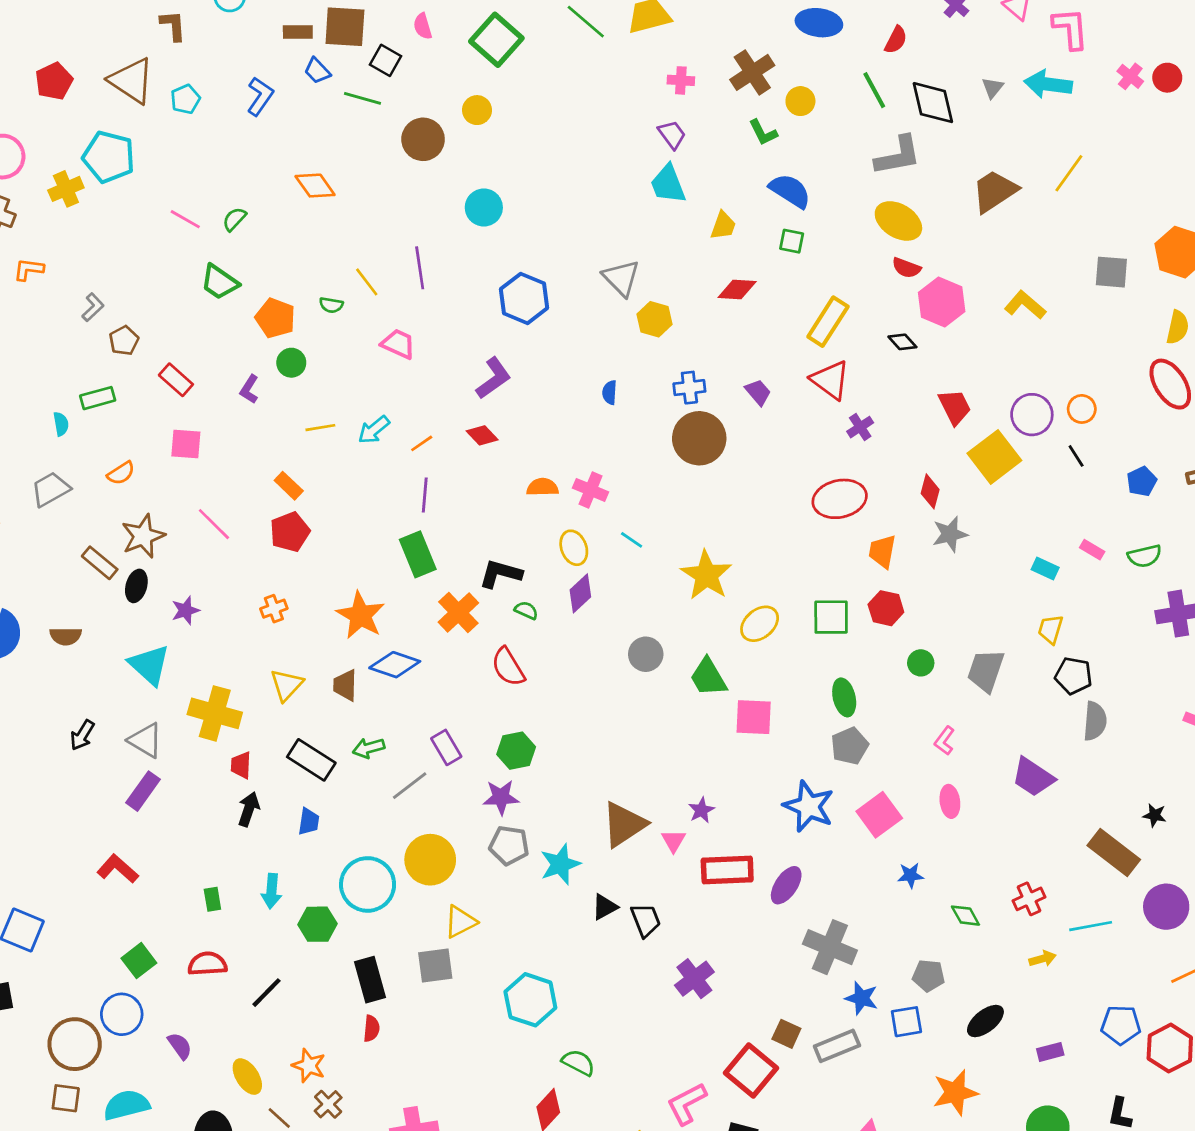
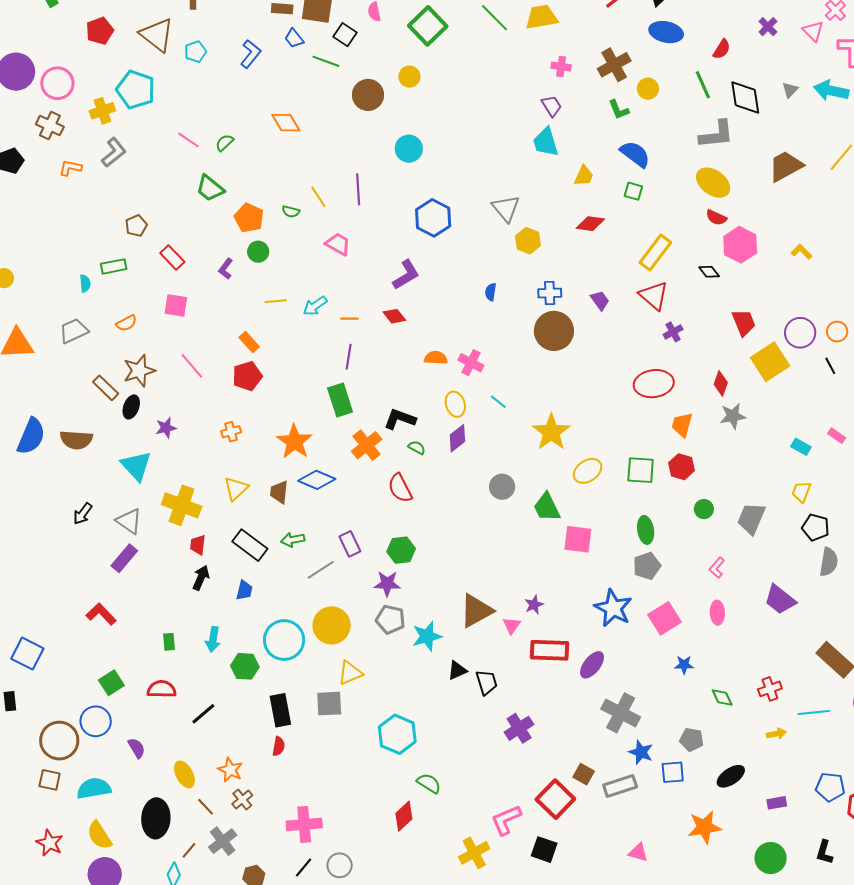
yellow L-shape: (1025, 305) -> (801, 252), size x0.7
gray L-shape: (93, 307) -> (114, 152), moved, size x1.4
orange line: (422, 443) -> (349, 319), turned 30
brown semicircle: (66, 636) -> (76, 440), size x1.4

